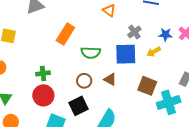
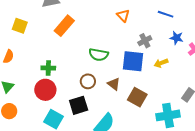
orange rectangle: (65, 34) -> (64, 26), moved
blue star: (165, 35) -> (177, 38), moved
brown square: (147, 86) -> (137, 97), moved

